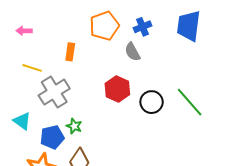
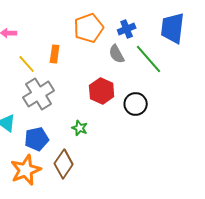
yellow line: (32, 68) -> (27, 64), moved, turned 30
green line: (190, 102) -> (149, 59), moved
green star: (74, 126) -> (80, 128), moved

